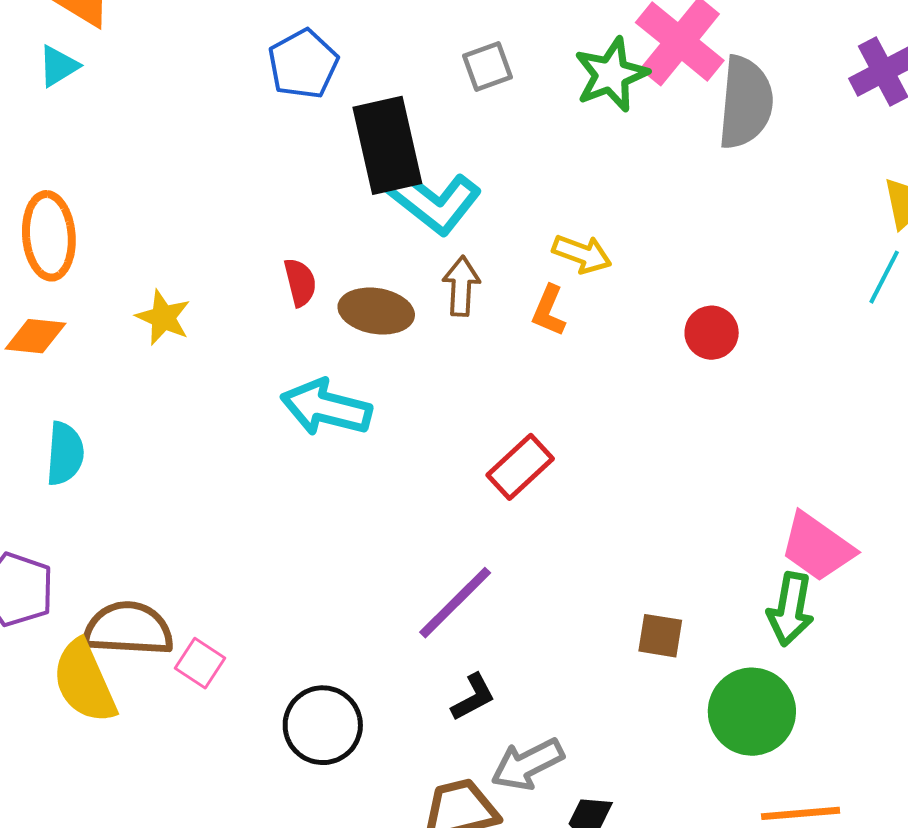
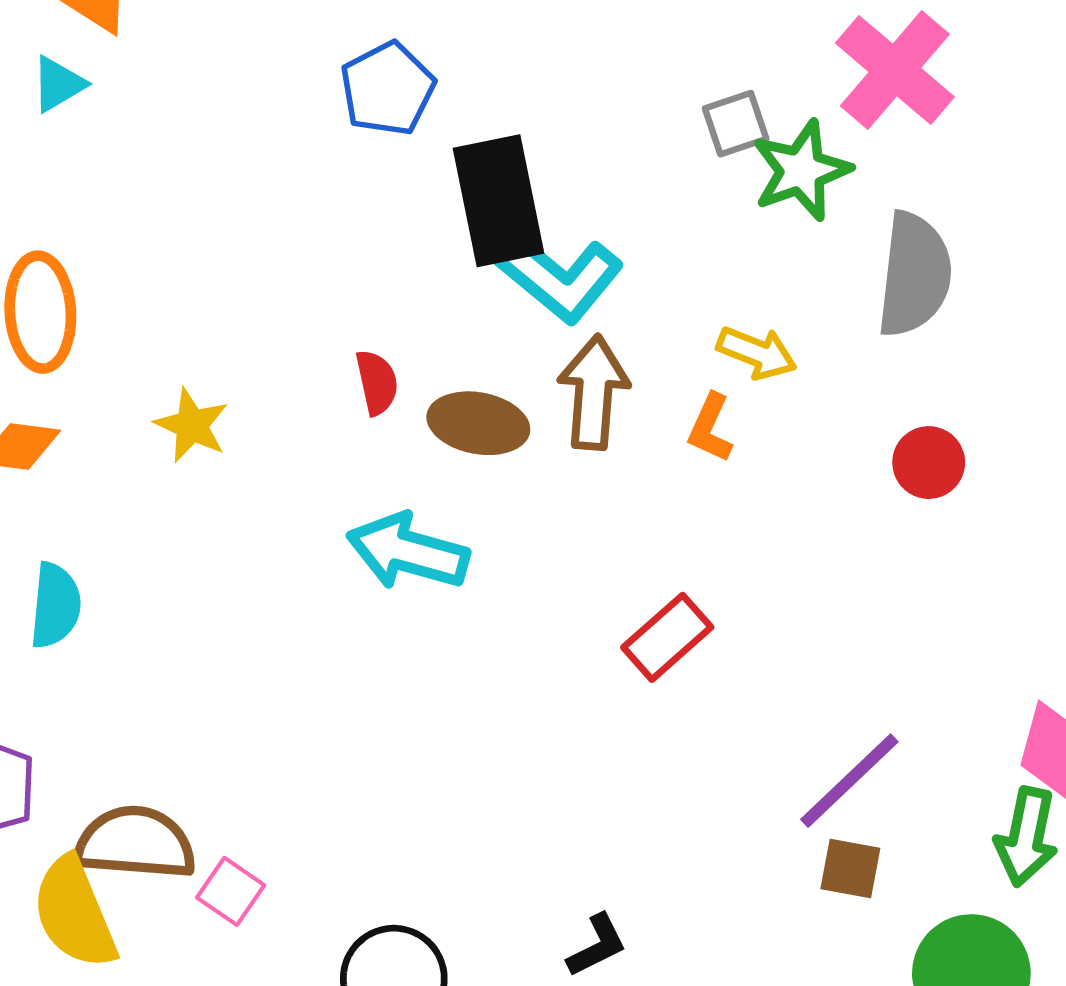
gray square: (487, 66) -> (736, 124), moved
green star: (611, 75) -> (801, 170), moved
gray semicircle: (745, 102) -> (914, 275), moved
brown arrow: (461, 286) -> (593, 392), size x1.4
purple line: (455, 603) -> (849, 781), moved

